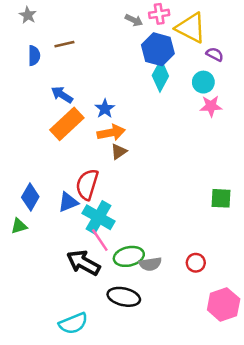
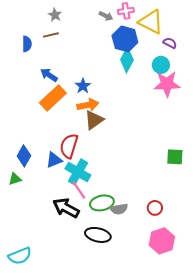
gray star: (28, 15) -> (55, 15), moved
pink star: (211, 106) -> (167, 84), size x1.5
brown triangle: (119, 152) -> (94, 120), size x1.5
pink hexagon: (224, 304) -> (162, 241), moved
cyan semicircle: (73, 323) -> (20, 256), moved

